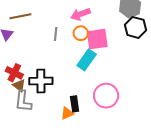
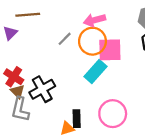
orange circle: (81, 33) -> (92, 41), size x1.6
gray line: (56, 34) -> (65, 39), turned 32
black cross: (41, 81) -> (42, 89), turned -35

